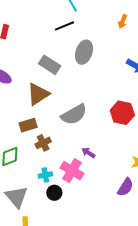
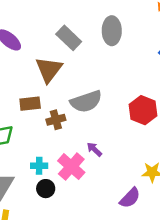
gray ellipse: (84, 52) -> (112, 31), turned -30
brown triangle: (38, 94) -> (49, 70), turned -30
brown cross: (43, 143) -> (56, 120), moved

